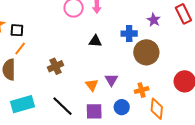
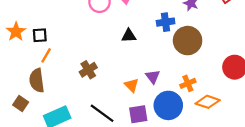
blue circle: (122, 107) -> (168, 105), size x1.6
orange diamond: (157, 109) -> (208, 102), turned -70

